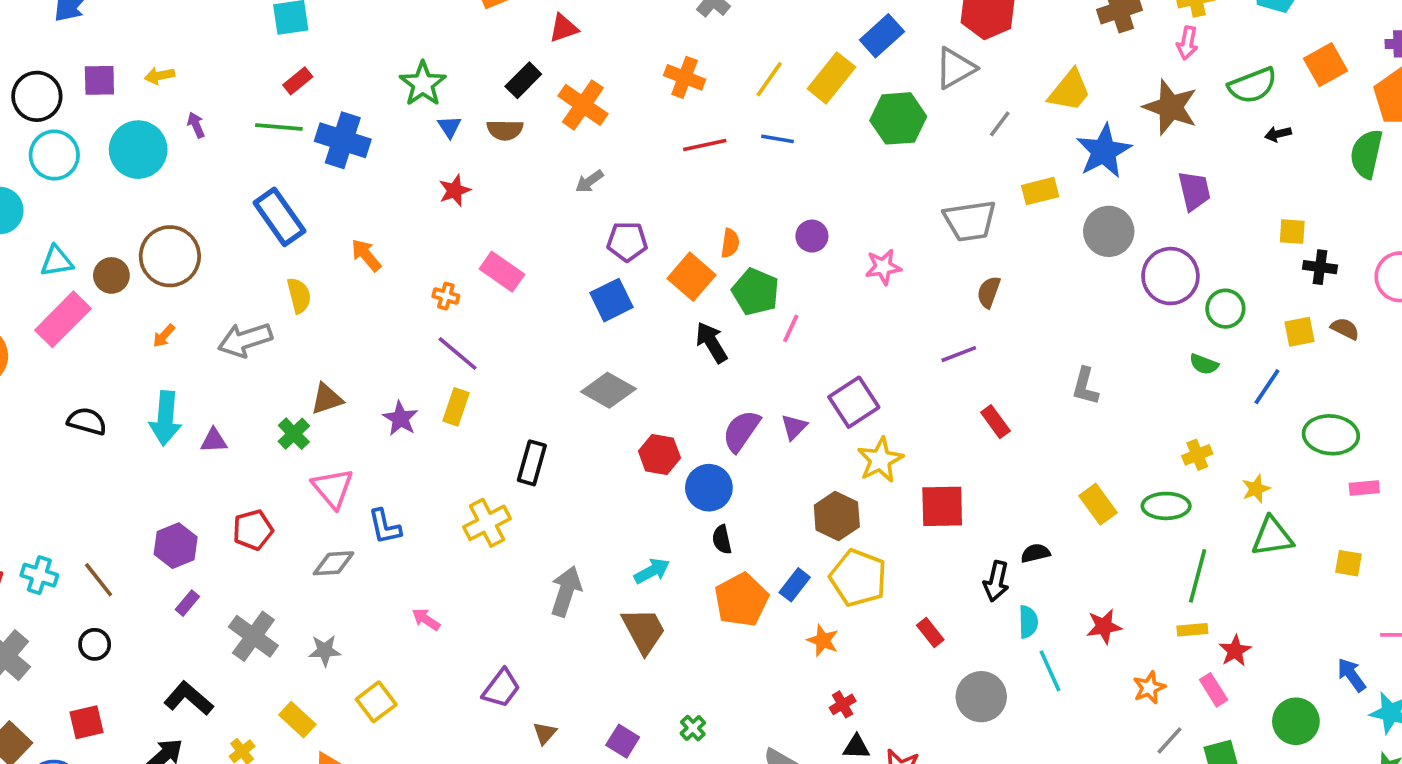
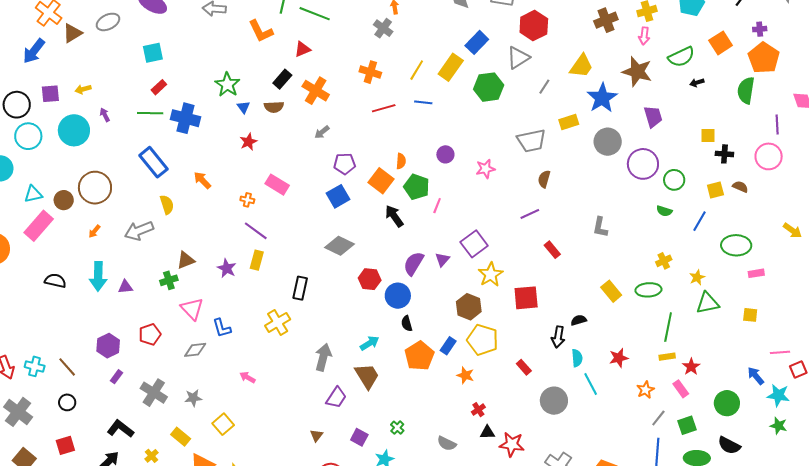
green cross: (294, 434) -> (169, 280), turned 30
purple trapezoid: (501, 688) -> (336, 398), moved

